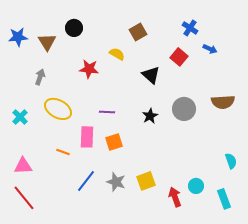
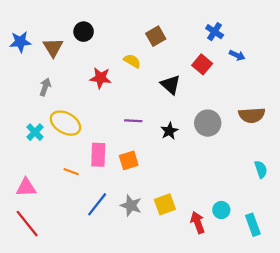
purple line: (107, 112) -> (133, 121), moved
cyan cross: (20, 117) -> (35, 132), moved
cyan semicircle: (231, 161) -> (261, 169), moved

